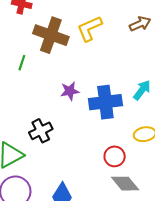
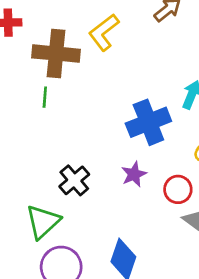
green line: (22, 63) -> (45, 97), moved
purple star: (70, 91) -> (134, 174), moved

